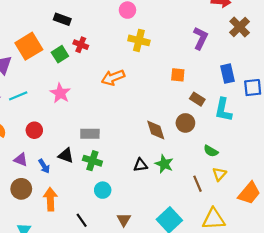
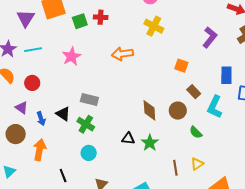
red cross: (81, 45) -> (101, 17), turned -32
red circle: (34, 130) -> (32, 83), moved
green semicircle: (211, 151) -> (196, 132), moved

